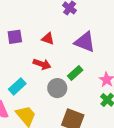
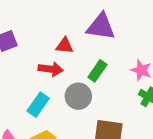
red triangle: (48, 39) -> (65, 46), moved
cyan rectangle: (17, 86) -> (38, 105), moved

